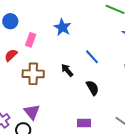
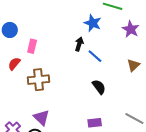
blue star: (62, 27) -> (93, 23), moved
black arrow: (67, 70) -> (79, 44), moved, turned 64

